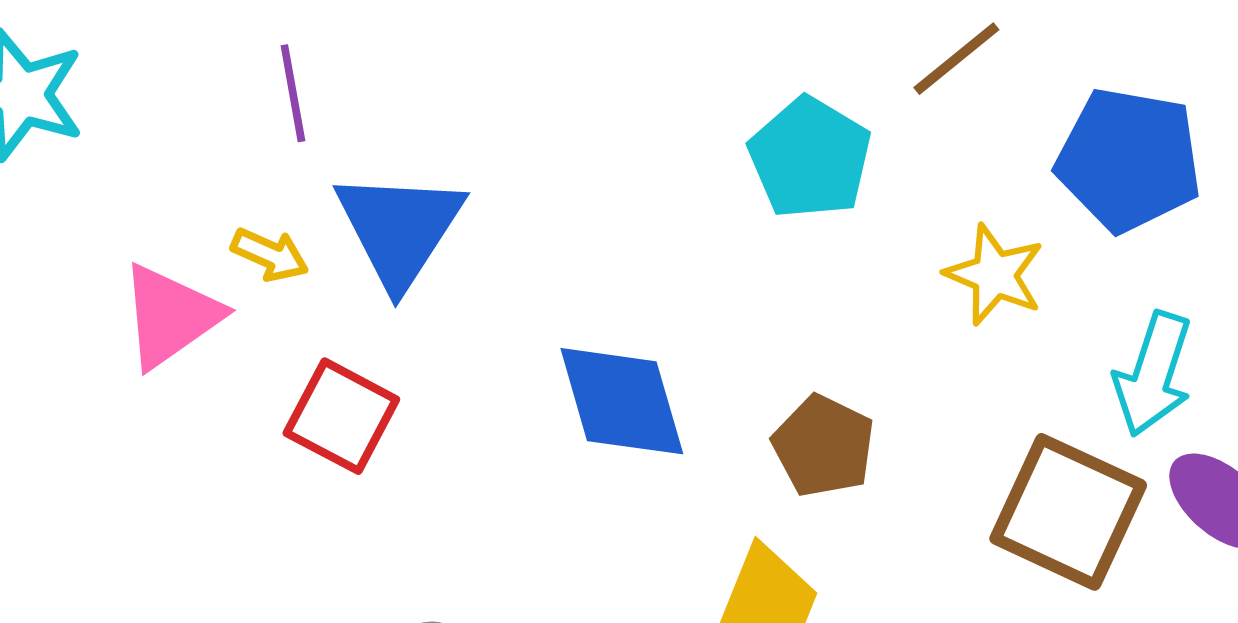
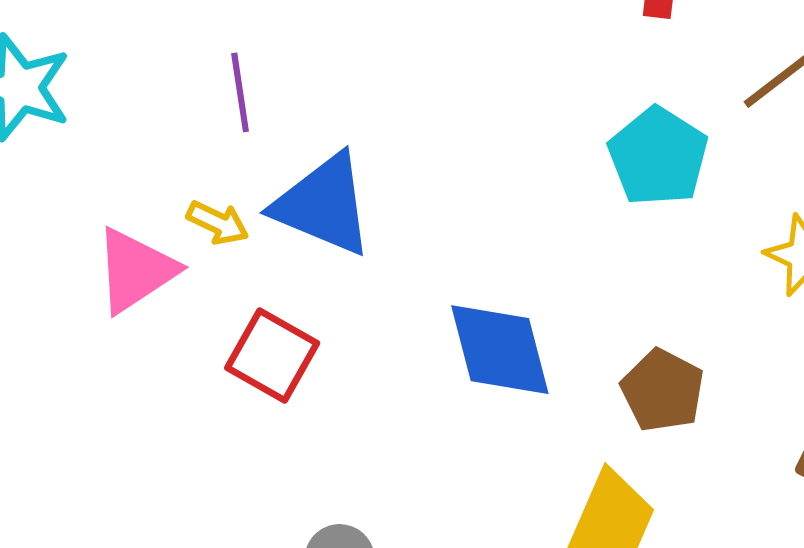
blue triangle: (399, 229) -> (323, 205), turned -42

